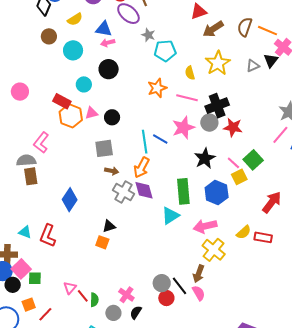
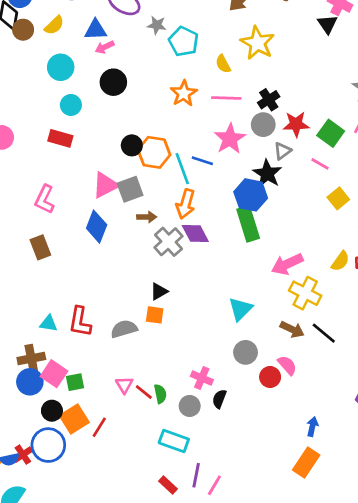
brown circle: (49, 36) -> (23, 30), moved
cyan pentagon: (165, 51) -> (184, 41), turned -30
gray triangle: (253, 66) -> (282, 151), moved
cyan circle: (84, 84) -> (71, 105), moved
black cross: (217, 106) -> (269, 100), size x0.7
pink triangle: (91, 113) -> (105, 185), moved, size x1.5
orange hexagon: (71, 116) -> (154, 152), moved
gray semicircle: (26, 160) -> (124, 329), moved
green square: (253, 160) -> (331, 133), moved
pink line: (233, 163) -> (320, 164), moved
yellow square: (239, 177) -> (338, 198), moved
gray cross: (123, 192) -> (168, 242), turned 30
blue hexagon: (217, 193) -> (251, 195), moved
blue diamond: (70, 200) -> (97, 227), moved
cyan triangle: (170, 216) -> (240, 309), moved
brown arrow: (199, 274) -> (292, 329), turned -72
black circle: (13, 285) -> (52, 411), moved
black line: (179, 286) -> (324, 333), moved
pink semicircle: (199, 293) -> (287, 365), moved
red circle: (166, 298) -> (270, 377), moved
orange square: (29, 305) -> (74, 419), size x1.5

